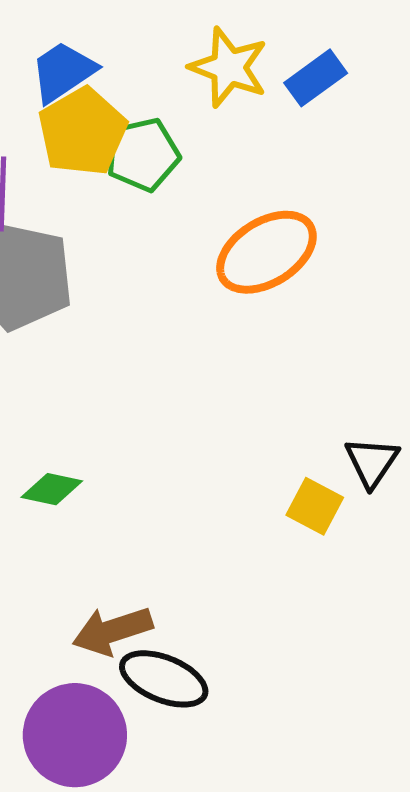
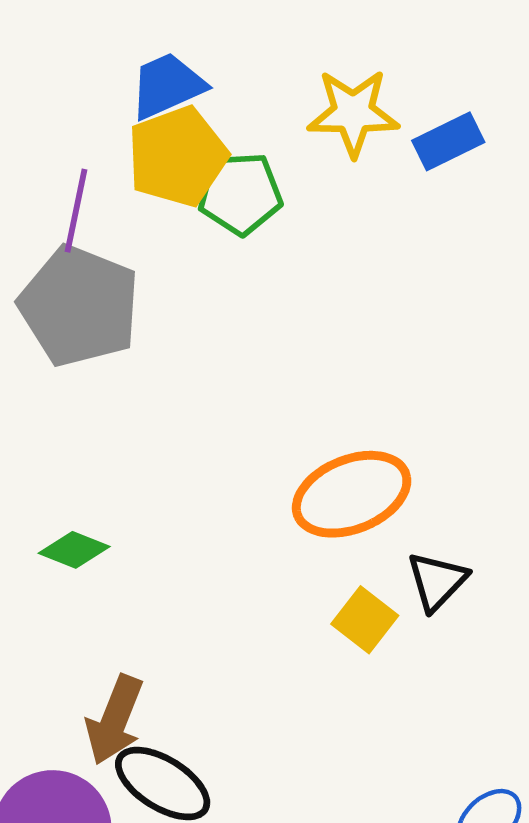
yellow star: (229, 67) -> (353, 113), turned -30
orange ellipse: (266, 252) -> (352, 494), moved
brown arrow: (112, 631) -> (115, 720), turned -60

